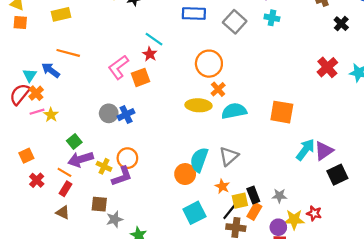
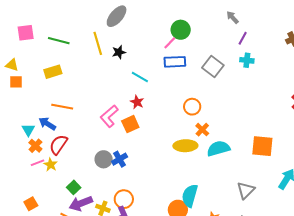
cyan line: (154, 39) -> (140, 77), moved
orange circle: (209, 64) -> (192, 107), size x0.7
red semicircle: (20, 94) -> (58, 145), moved
gray triangle: (229, 156) -> (246, 190), moved

